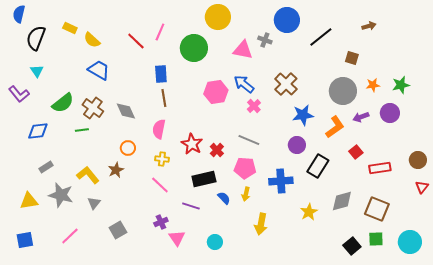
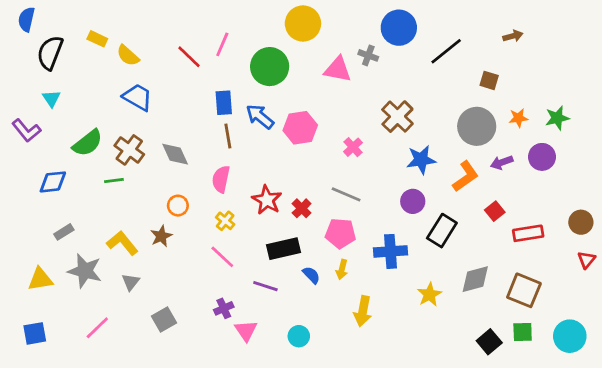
blue arrow: (244, 84) -> (260, 117), moved
yellow cross: (162, 159) -> (225, 221), turned 32

